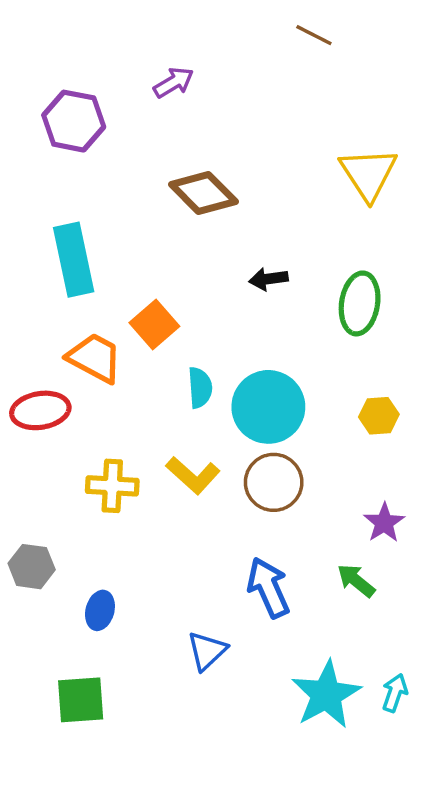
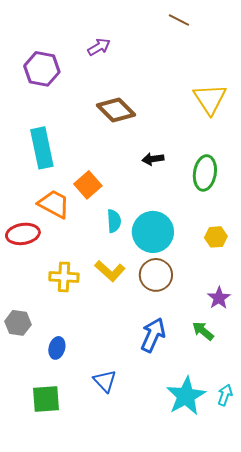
blue arrow: (268, 588) -> (153, 335), turned 48
blue triangle: (207, 651) -> (105, 381), moved, turned -30

